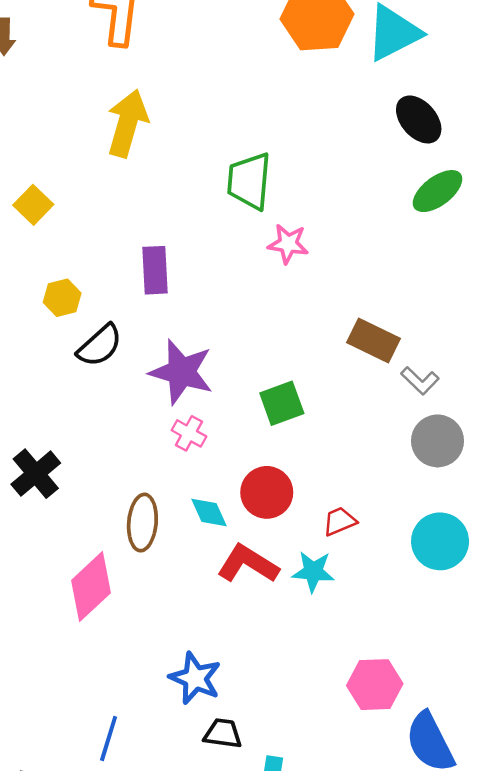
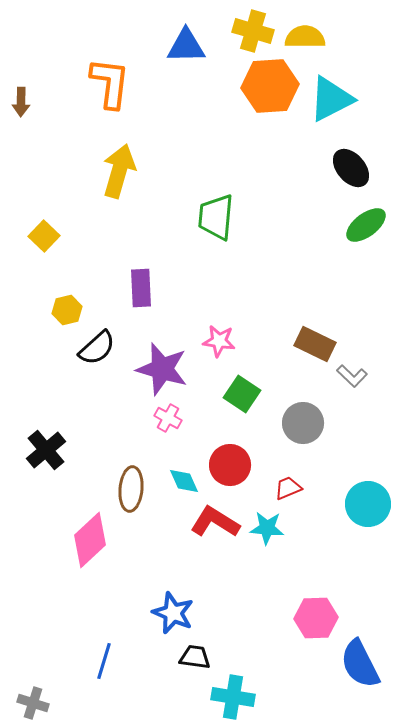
pink star: (288, 244) -> (219, 341), moved
green square: (282, 403) -> (242, 394), turned -36
gray circle: (438, 441) -> (303, 423), moved

